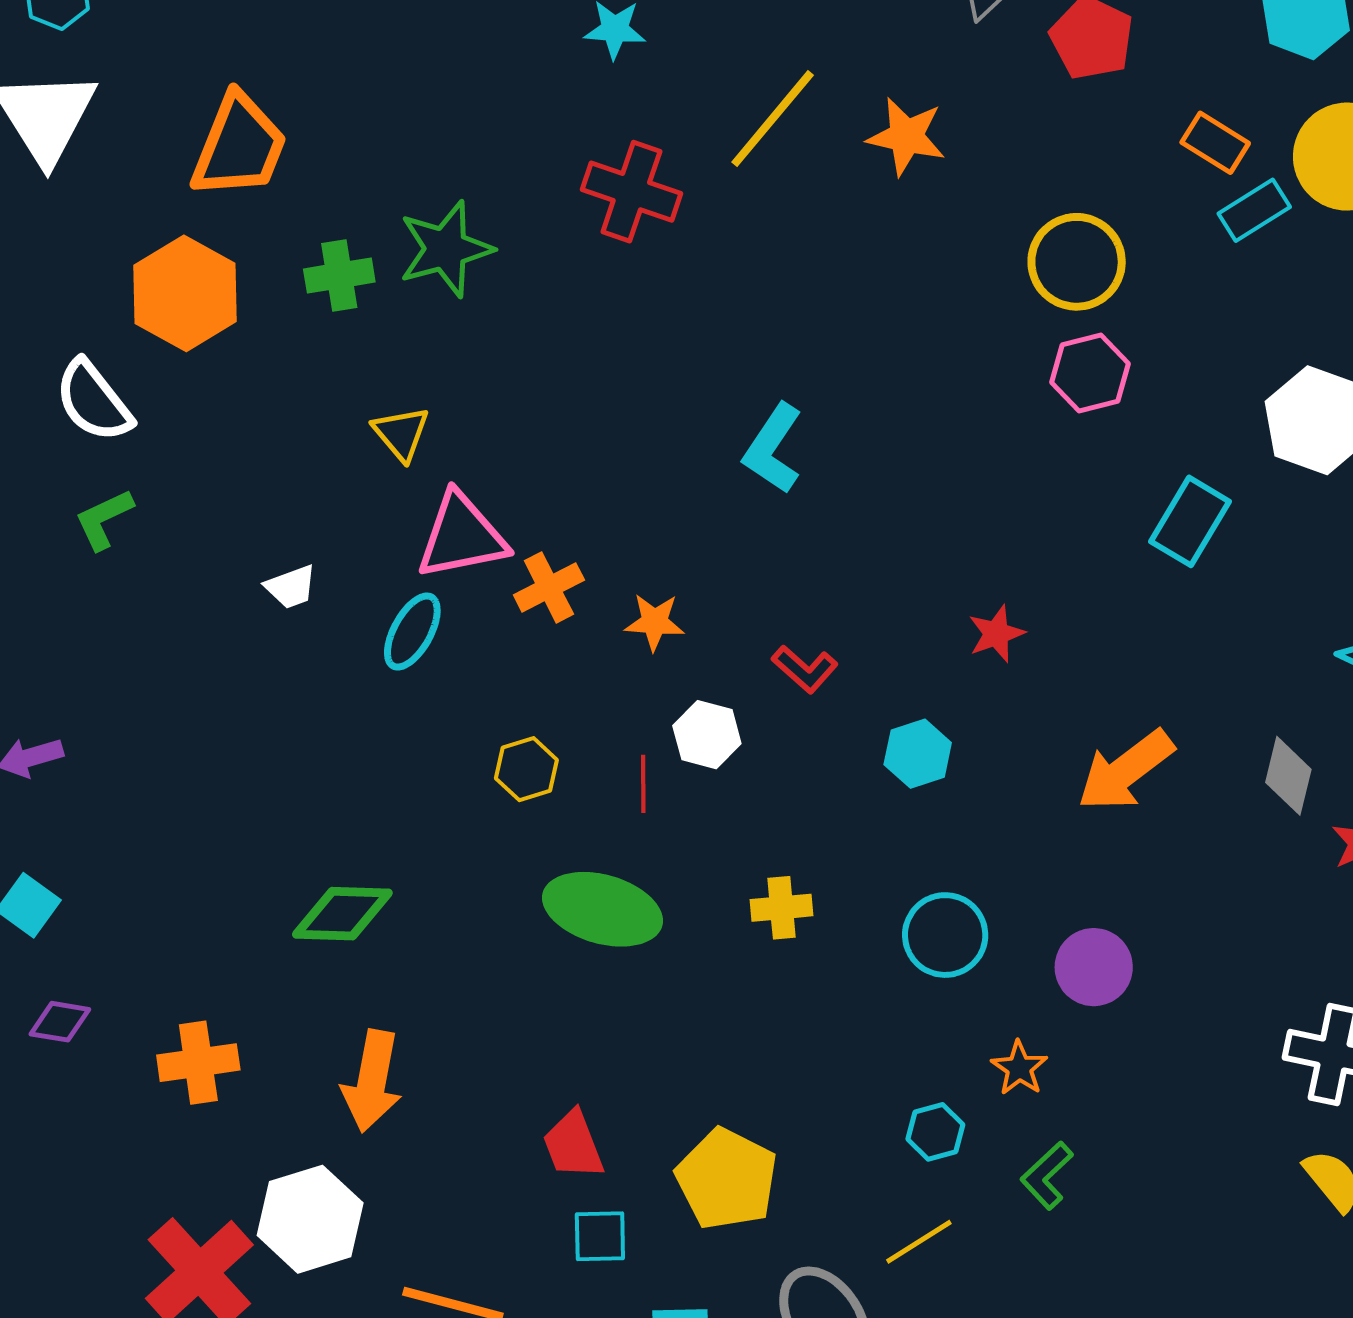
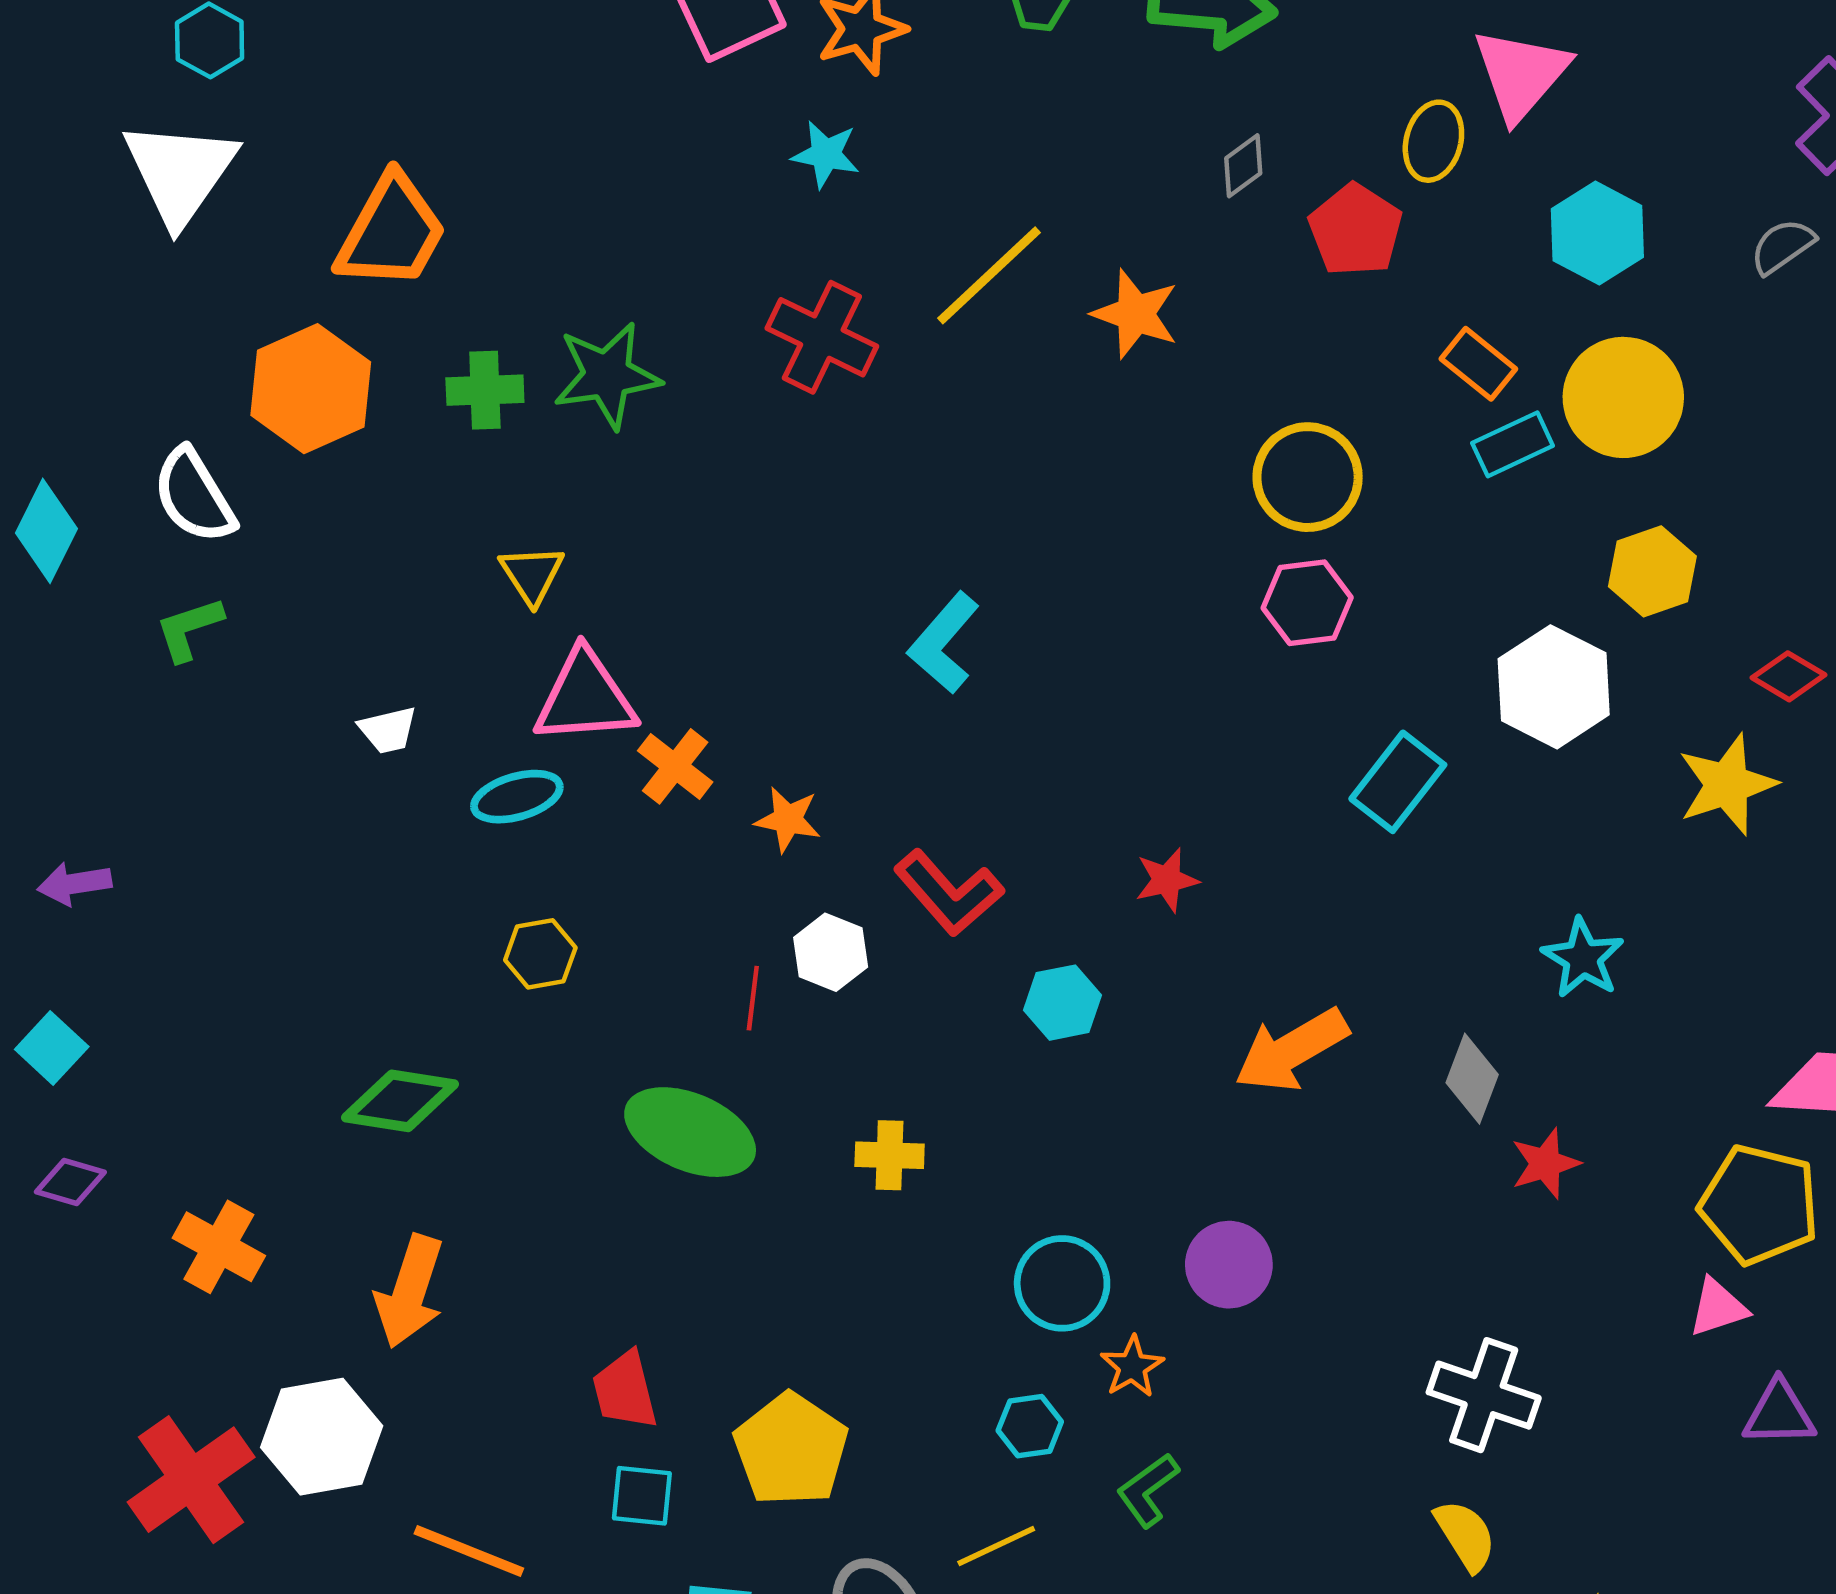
orange cross: (549, 587) -> (675, 766), turned -32
cyan ellipse: (412, 632) -> (517, 797), turned 38
red L-shape: (805, 669) -> (949, 893), size x1.5
yellow hexagon: (526, 769) -> (540, 954), moved
cyan circle: (945, 935) -> (1062, 1283), moved
orange cross: (198, 1063) -> (219, 1247), turned 30

